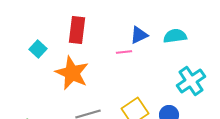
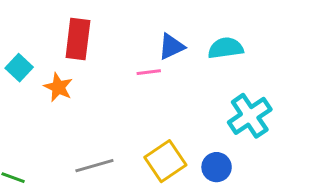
orange star: (72, 73) -> (58, 87), moved, size x0.6

